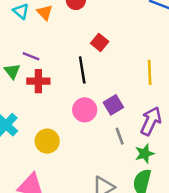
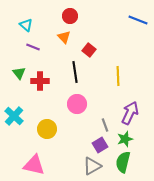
orange triangle: (45, 12) -> (64, 37), moved
purple line: (31, 56) -> (33, 47), moved
yellow line: (150, 72) -> (118, 76), moved
purple square: (113, 105) -> (100, 145), moved

